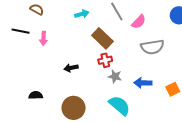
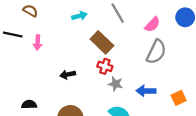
pink semicircle: (139, 22) -> (152, 24), moved
gray semicircle: (152, 47) -> (156, 52), turned -55
red cross: (105, 60) -> (105, 66), turned 32

